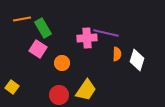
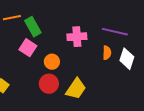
purple line: (106, 33) -> (115, 32), moved
red circle: (59, 95) -> (49, 84), moved

